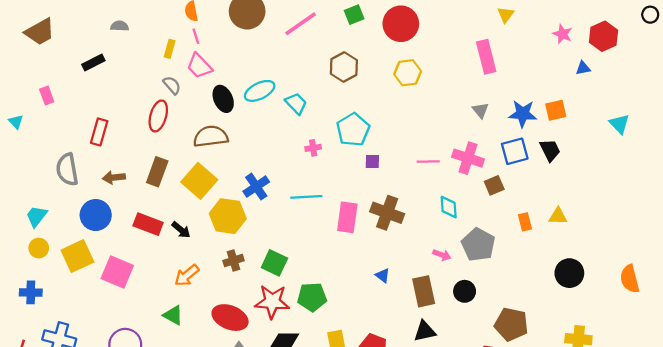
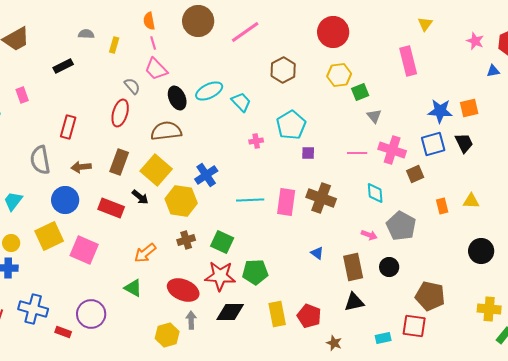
green square: (354, 15) -> (360, 92), moved
yellow rectangle: (170, 49) -> (114, 45), moved
gray triangle: (481, 110) -> (374, 116), moved
cyan line: (306, 197) -> (250, 200), moved
black arrow: (181, 230) -> (140, 197), moved
yellow circle: (39, 248) -> (11, 243), moved

